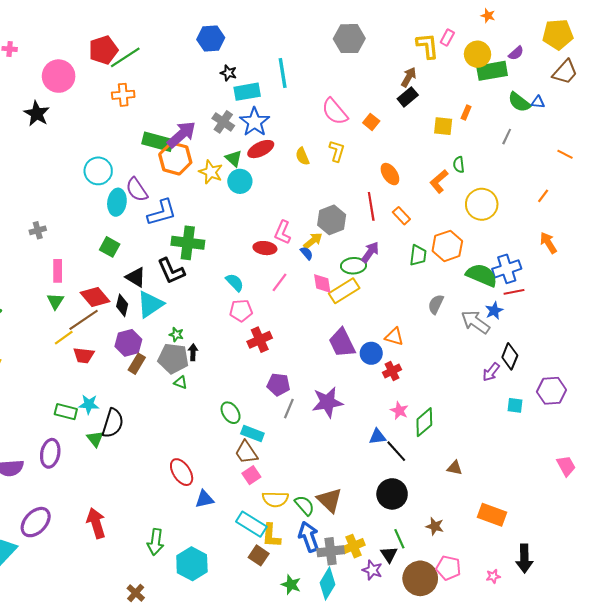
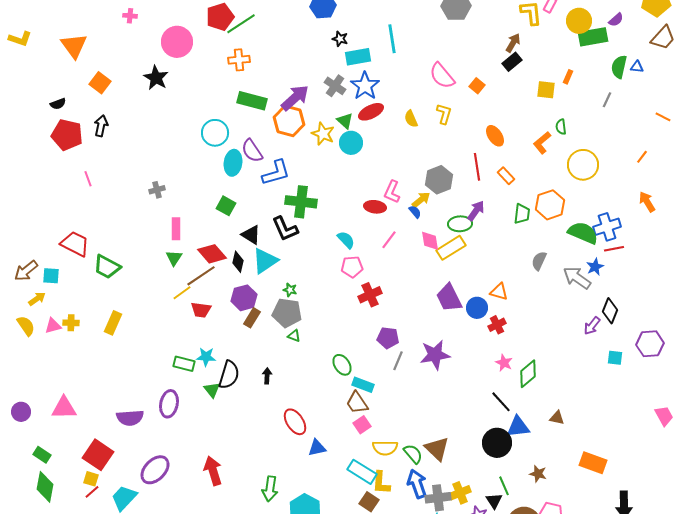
green semicircle: (519, 102) -> (619, 67), turned 65
green rectangle: (158, 142) -> (252, 101), moved
black arrow: (193, 352) -> (267, 376), moved
blue triangle: (377, 437) -> (518, 427), moved, size x1.4

